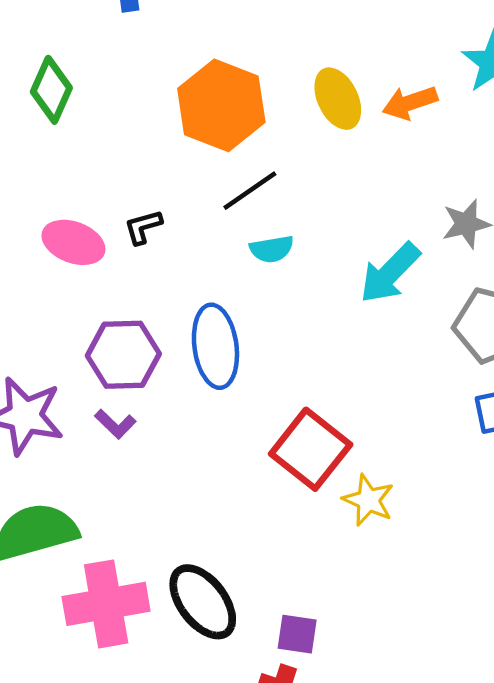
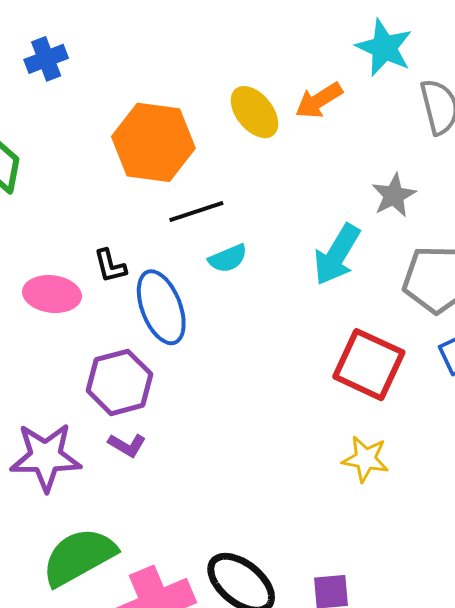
black line: (250, 191) -> (196, 211), turned 30
black L-shape: (143, 227) -> (110, 266), turned -75
blue ellipse: (215, 346) -> (161, 307), moved
red square: (311, 449) -> (369, 365), moved

